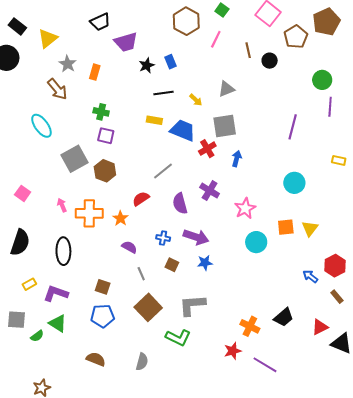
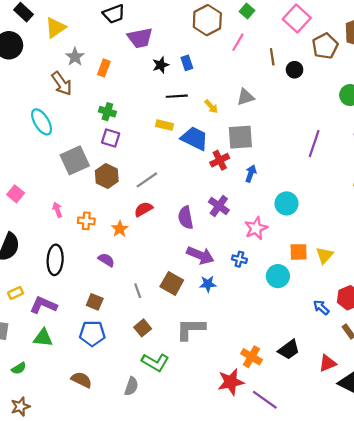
gray line: (163, 171) -> (147, 180), moved
cyan circle: (294, 183) -> (287, 203), moved
orange cross: (89, 213) -> (86, 221), size x0.6
blue cross: (163, 238) -> (239, 259), moved
cyan circle: (256, 242) -> (278, 276), moved
purple semicircle: (129, 247) -> (106, 260), moved
brown square: (172, 265) -> (172, 283), size x1.5
brown square: (148, 307) -> (143, 328), size x0.6
green triangle: (58, 323) -> (43, 338), turned -30
green semicircle: (37, 336) -> (19, 368), moved
green L-shape: (178, 338) -> (155, 362), moved
red star: (233, 351) -> (231, 382), size x1.4

